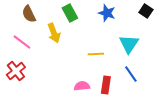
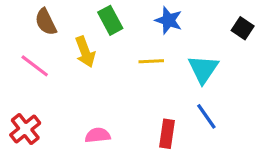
black square: (146, 11) -> (243, 28), moved
yellow line: (96, 54) -> (151, 61), moved
red cross: (16, 71) -> (25, 129), moved
pink semicircle: (82, 86) -> (98, 135), moved

